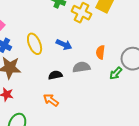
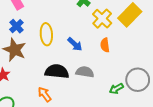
orange semicircle: (100, 52) -> (105, 45), moved, turned -32
black semicircle: (55, 75) -> (57, 71), size x1.6

